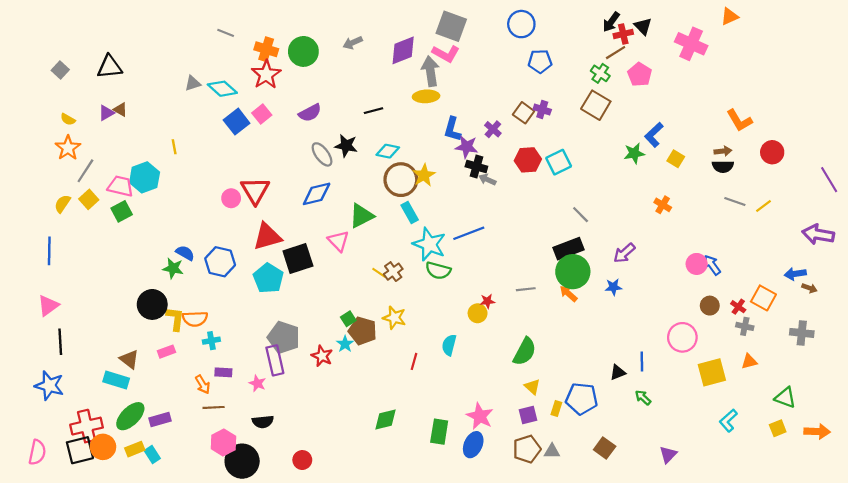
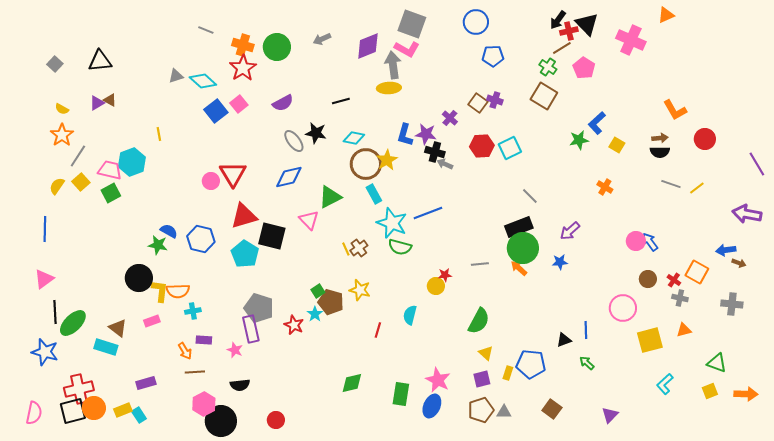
black triangle: (643, 26) -> (587, 24), size x1.4
blue L-shape: (452, 129) -> (405, 135), moved
black square: (298, 258) -> (272, 236), turned 32
yellow line: (379, 273) -> (346, 249), turned 32
green ellipse: (130, 416) -> (73, 323), moved

